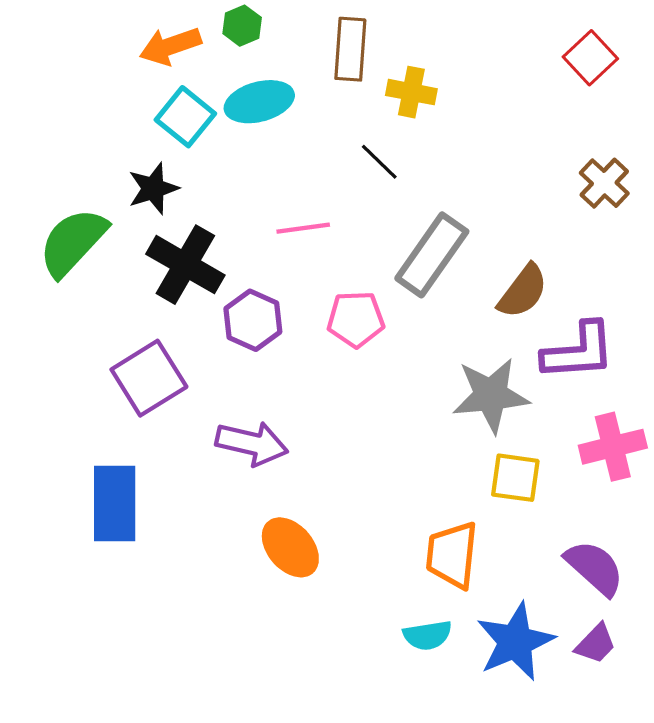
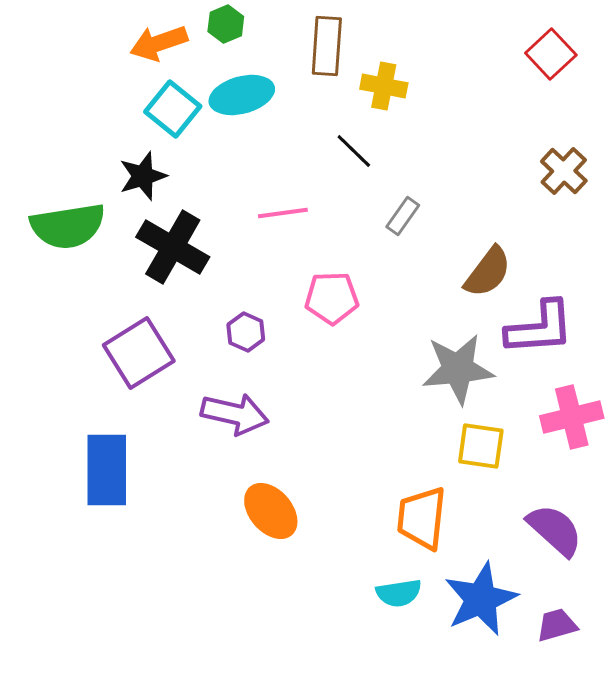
green semicircle: (73, 242) -> (68, 226), turned -142
gray rectangle: (432, 255) -> (403, 216), moved, size x0.5
purple hexagon: (253, 320) -> (246, 332), moved, size x0.7
purple trapezoid: (596, 644) -> (557, 625), moved, turned -150

